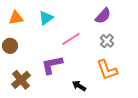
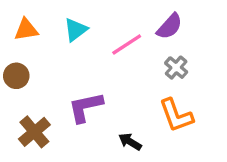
pink line: (71, 39) -> (127, 44), moved

